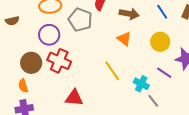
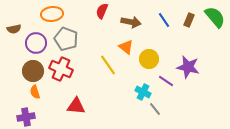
gray pentagon: (80, 20) -> (66, 39), moved
purple circle: (49, 35) -> (36, 43), moved
yellow circle: (160, 42) -> (149, 59), moved
yellow line: (112, 71) -> (108, 65), moved
orange semicircle: (23, 86) -> (35, 92), moved

